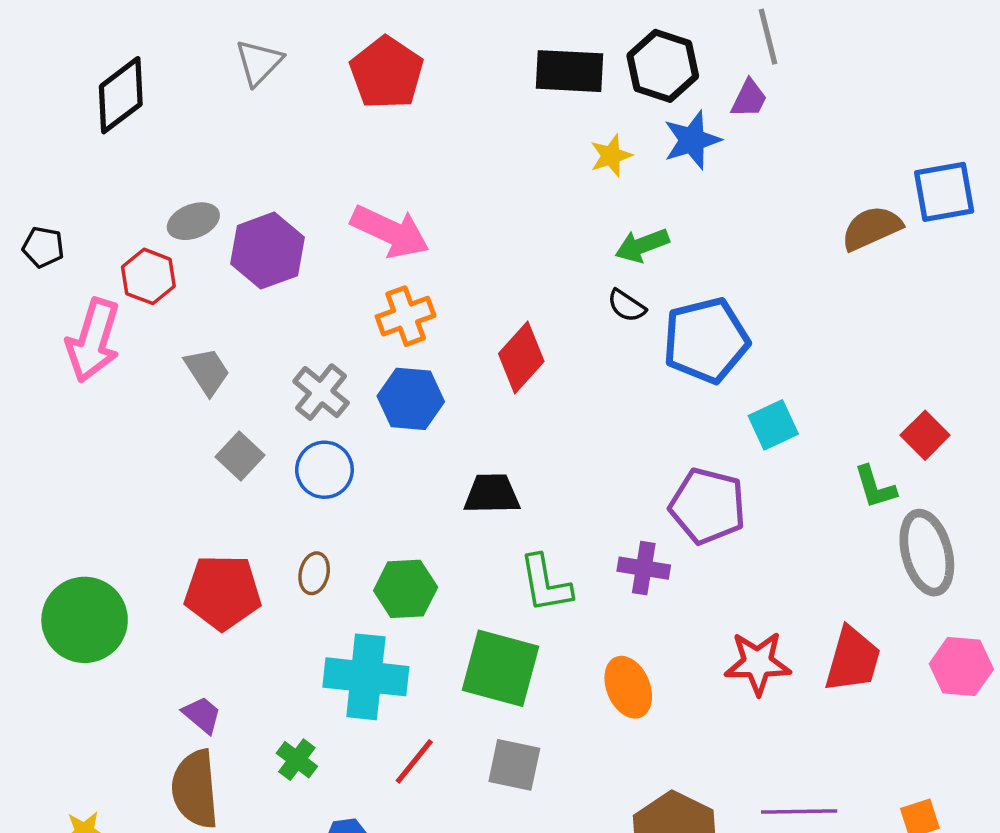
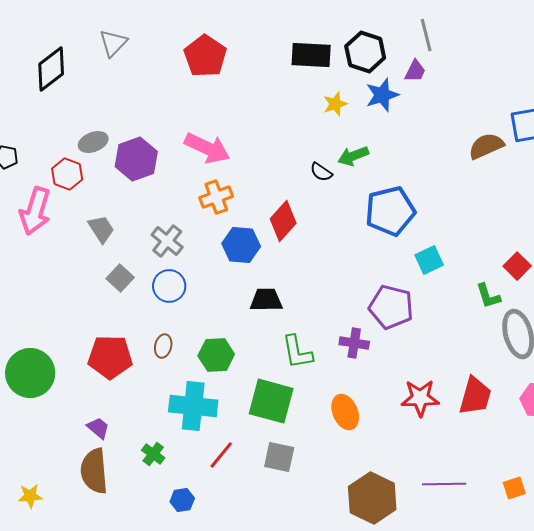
gray triangle: (259, 62) -> (113, 43), moved
black semicircle: (627, 306) -> (321, 172), moved
blue hexagon: (411, 399) -> (241, 245), moved

